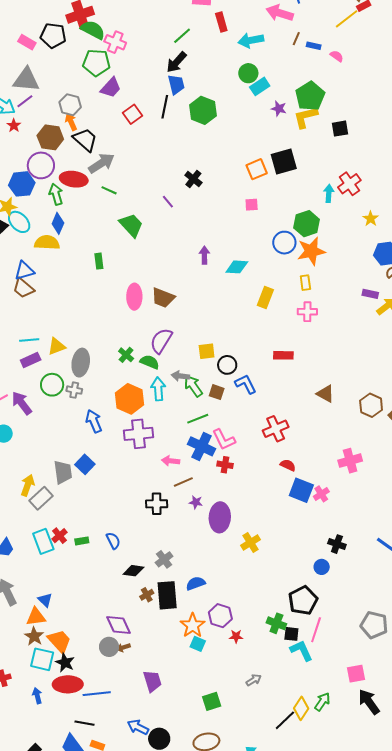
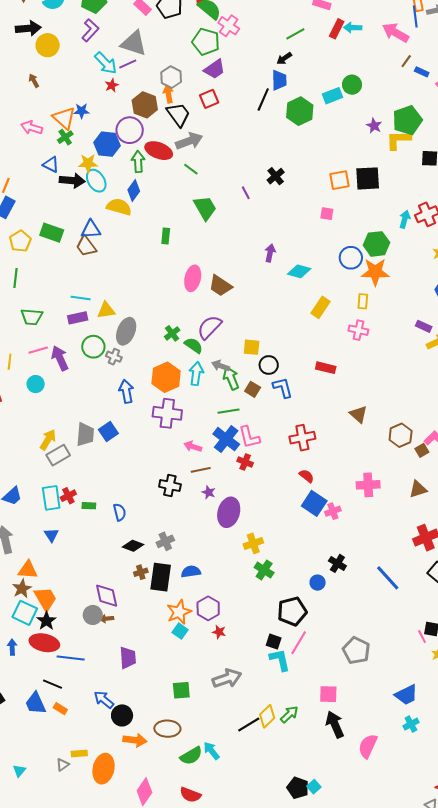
red rectangle: (221, 22) -> (337, 29), turned 30
cyan arrow: (251, 40) -> (353, 28), moved, size x0.7
black arrow: (176, 62) -> (284, 58), size x0.7
cyan rectangle: (260, 86) -> (332, 96), moved
red square: (133, 114) -> (209, 99), moved
blue triangle: (45, 600) -> (51, 535), moved
green cross: (276, 623) -> (264, 570), moved
gray arrow: (254, 680) -> (227, 678), size x1.8

